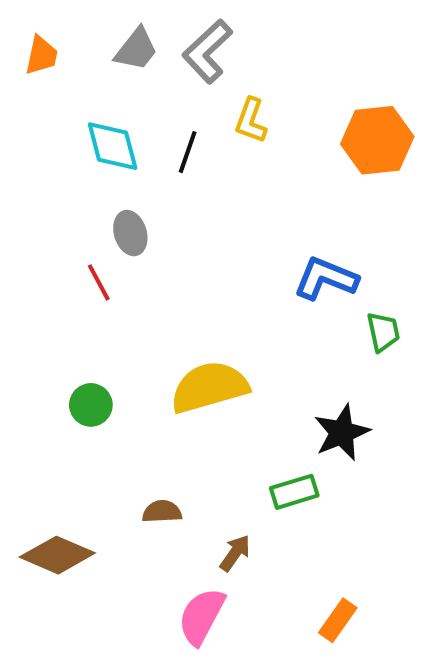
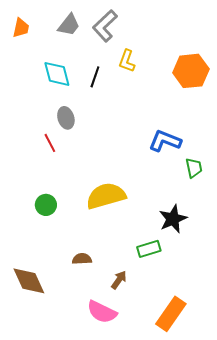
brown diamond: (57, 555) -> (29, 281), turned 42
pink semicircle: (201, 616) -> (102, 312), turned -92
orange rectangle: (338, 620) -> (171, 314), size x1.6

